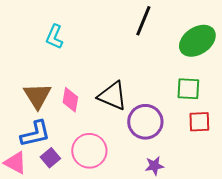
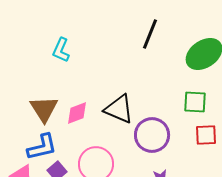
pink diamond: (70, 100) -> (77, 113), turned 60

